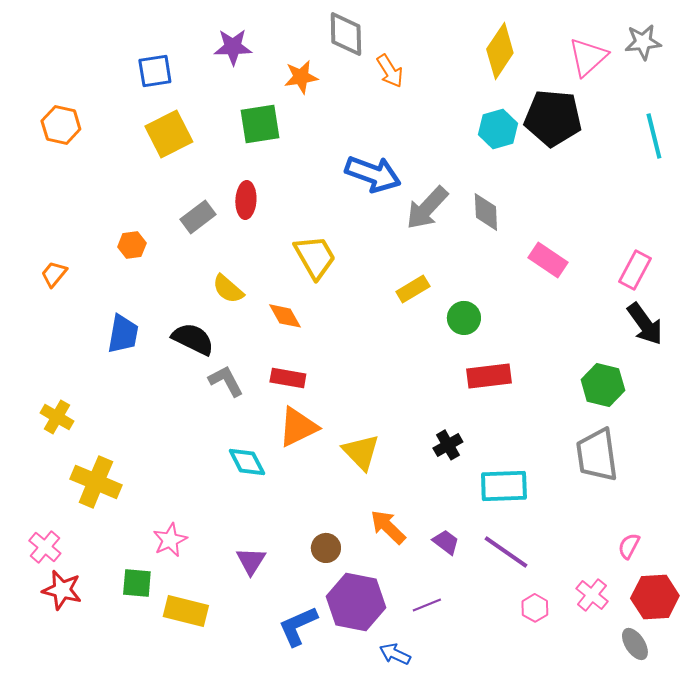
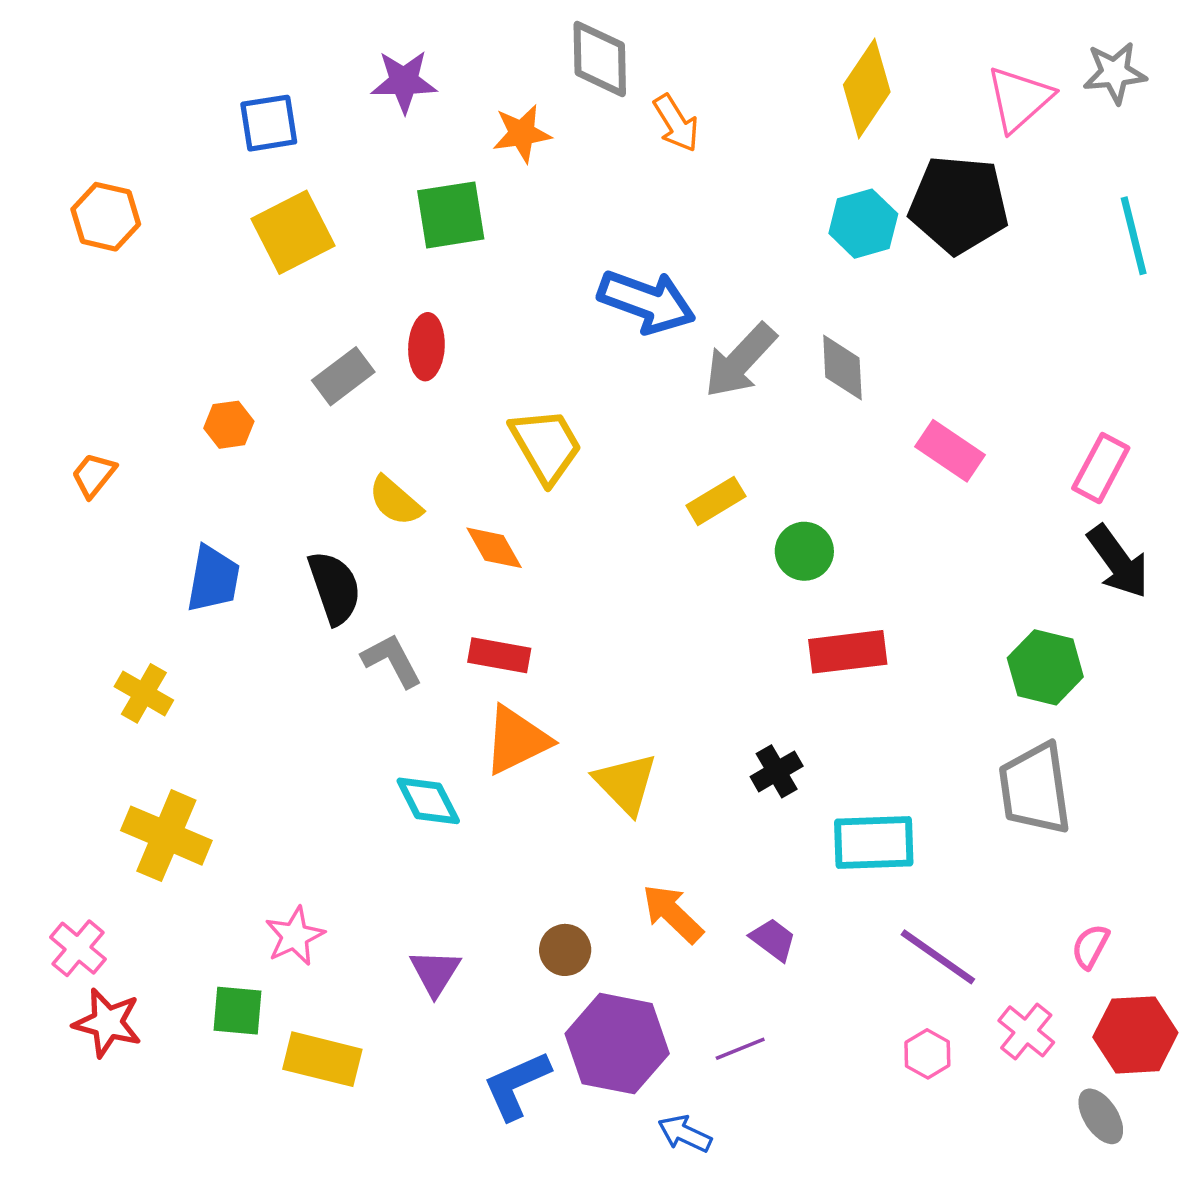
black semicircle: (193, 339) -> (335, 588), turned 45
yellow cross: (57, 417) -> (144, 693), moved
purple line: (506, 552) -> (938, 957), moved

